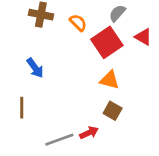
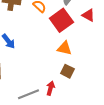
red arrow: (89, 133) -> (50, 88), turned -48

